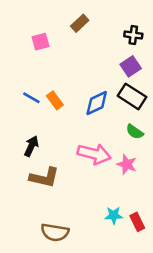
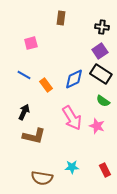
brown rectangle: (80, 23) -> (61, 18), turned -40
pink square: (41, 42) -> (31, 43), moved
orange rectangle: (55, 100) -> (46, 85), moved
pink arrow: (94, 154) -> (72, 118), turned 45
cyan star: (114, 215) -> (72, 167), moved

